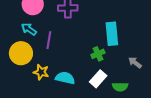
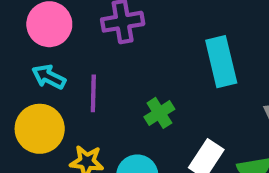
green cross: (98, 54) -> (159, 113), moved

